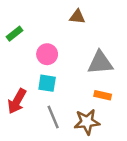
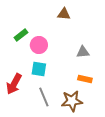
green rectangle: (14, 34) -> (21, 35), moved
gray triangle: (100, 63) -> (83, 52), size x0.6

